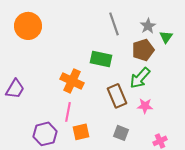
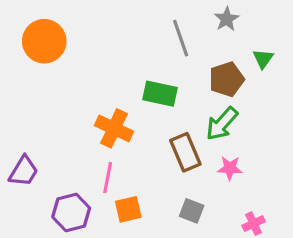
gray star: (148, 26) -> (227, 19), moved
purple trapezoid: (15, 89) -> (24, 171), moved

